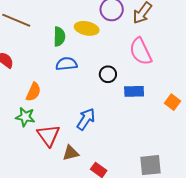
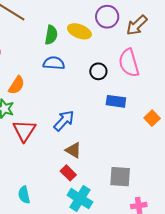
black circle: (108, 74) -> (98, 71), moved
brown triangle: (71, 153) -> (73, 150), moved, turned 36

